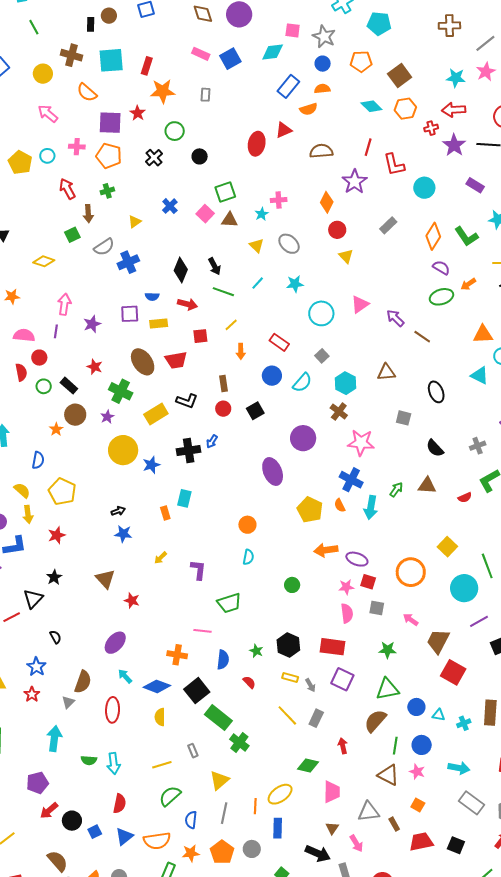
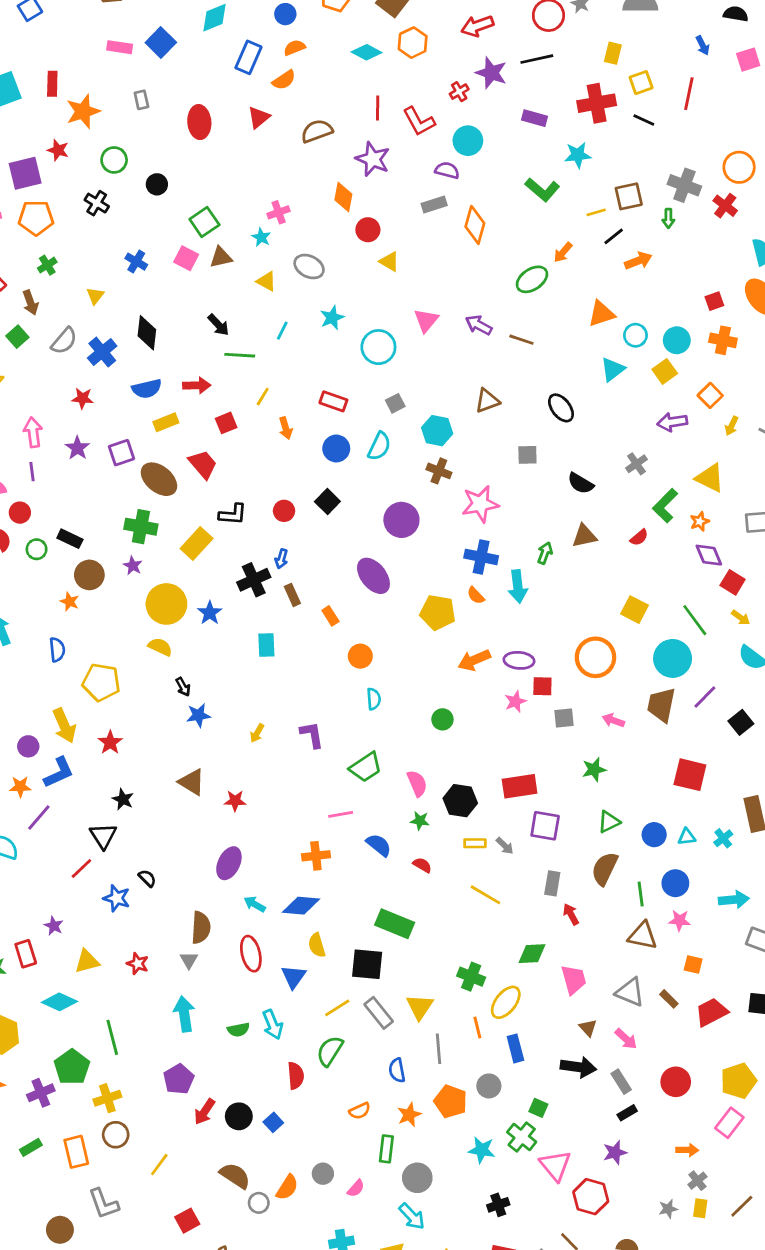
red cross: (431, 128) -> (459, 92), moved
red ellipse: (257, 144) -> (199, 122), moved
gray rectangle: (388, 225) -> (434, 204), turned 42
orange diamond: (433, 236) -> (475, 225), moved
purple semicircle: (441, 268) -> (447, 170), moved
black diamond: (181, 270) -> (147, 333), moved
blue semicircle: (152, 297) -> (147, 389), size x1.5
purple square: (130, 314) -> (121, 453), moved
gray square: (322, 356) -> (395, 403), turned 32
red trapezoid: (176, 360) -> (203, 464), turned -105
red star: (95, 367) -> (83, 398), moved
cyan triangle: (480, 375) -> (613, 369), turned -48
brown rectangle: (223, 383) -> (292, 595), moved
yellow semicircle: (22, 490) -> (160, 647), moved
black arrow: (118, 511) -> (183, 687), turned 96
orange rectangle: (165, 513) -> (330, 616), moved
yellow arrow: (28, 514) -> (64, 726), size x1.4
pink semicircle: (347, 613) -> (417, 783), moved
brown trapezoid: (438, 641) -> (661, 705), moved
blue semicircle: (223, 660) -> (379, 845), turned -42
blue star: (36, 667) -> (117, 898), moved
green triangle: (387, 689) -> (609, 822), size x0.7
black square: (197, 691) -> (367, 964), moved, turned -30
gray rectangle: (316, 718) -> (552, 883), moved
green cross: (239, 742) -> (471, 977), moved
gray rectangle: (193, 751) -> (379, 1013), moved, size x1.6
green semicircle: (170, 796) -> (330, 1051), moved
gray triangle: (369, 812) -> (630, 992), turned 45
blue triangle: (124, 836) -> (293, 977), moved
orange semicircle: (157, 841) -> (360, 1111), size x0.6

